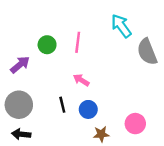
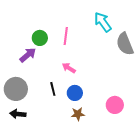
purple arrow: (20, 65) -> (28, 55), moved
brown star: (101, 134) -> (78, 114), moved

